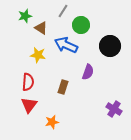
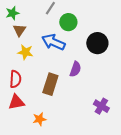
brown triangle: (41, 28) -> (19, 30), moved, turned 32
brown rectangle: (63, 87) -> (50, 84), size x1.5
red triangle: (29, 105) -> (16, 102), turned 42

